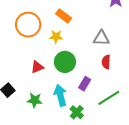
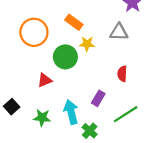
yellow star: (56, 37) -> (87, 44), moved
gray triangle: (101, 38) -> (119, 32), moved
green circle: (65, 62) -> (65, 57), moved

